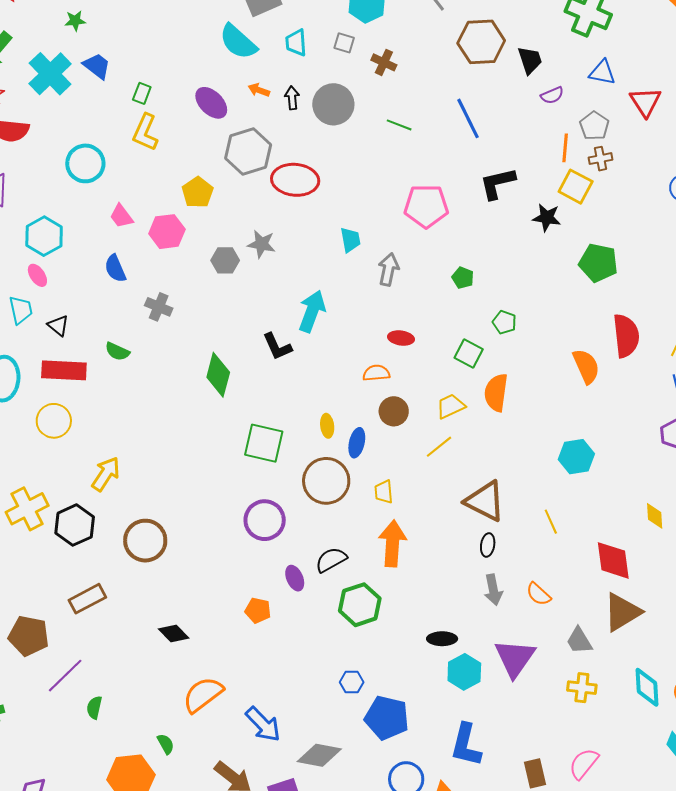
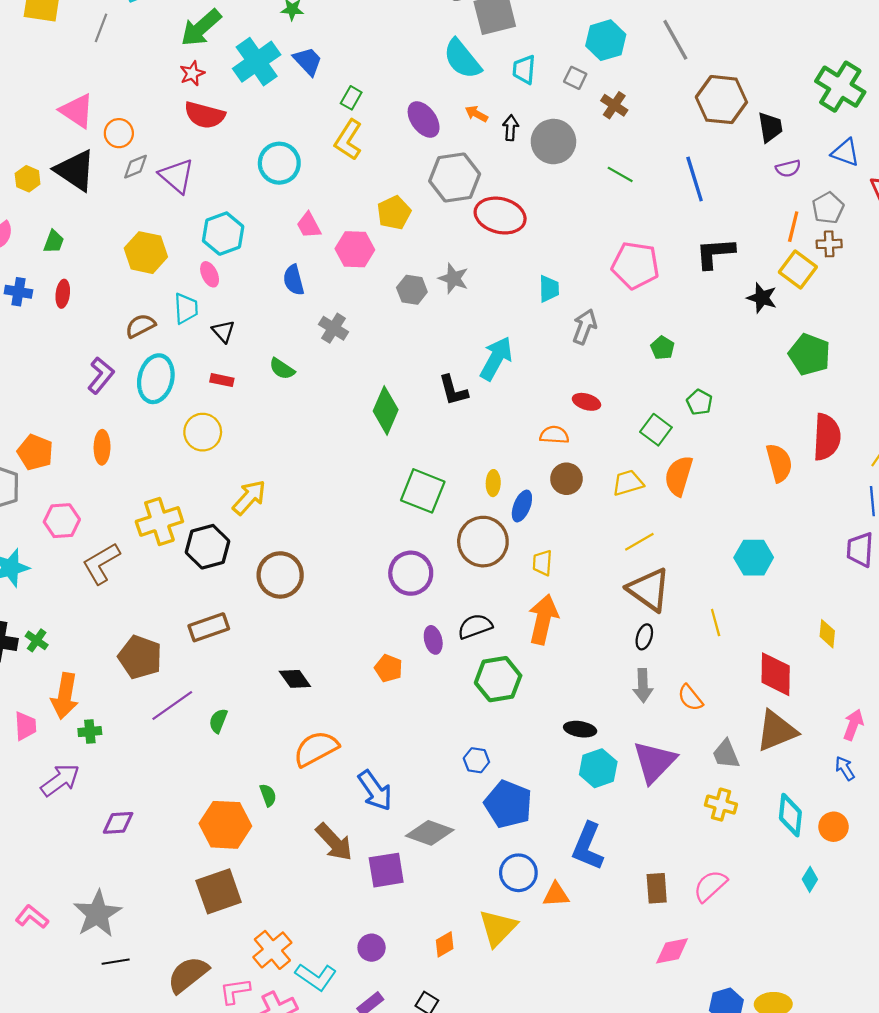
red rectangle: (64, 370) -> (222, 380), size x0.5
yellow line: (439, 447) -> (639, 542), moved
green semicircle: (94, 708) -> (218, 721), moved

